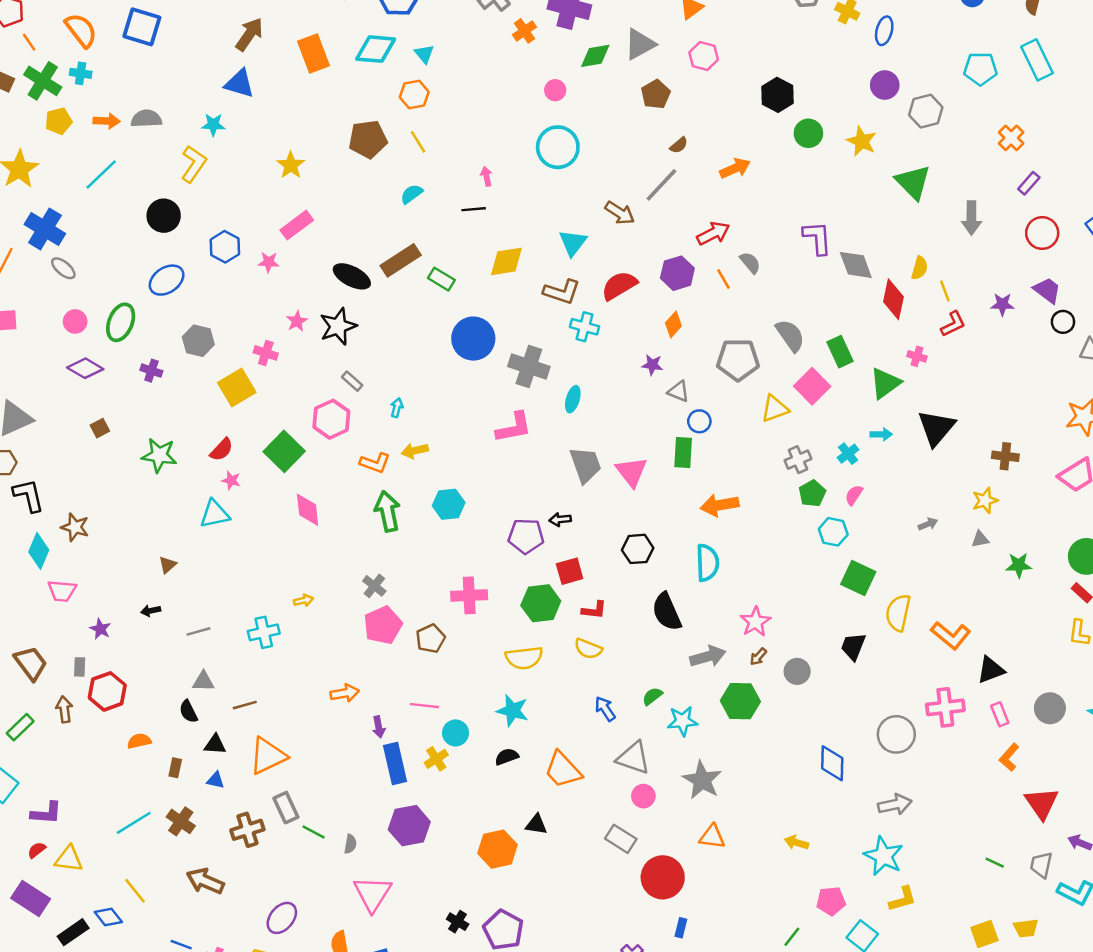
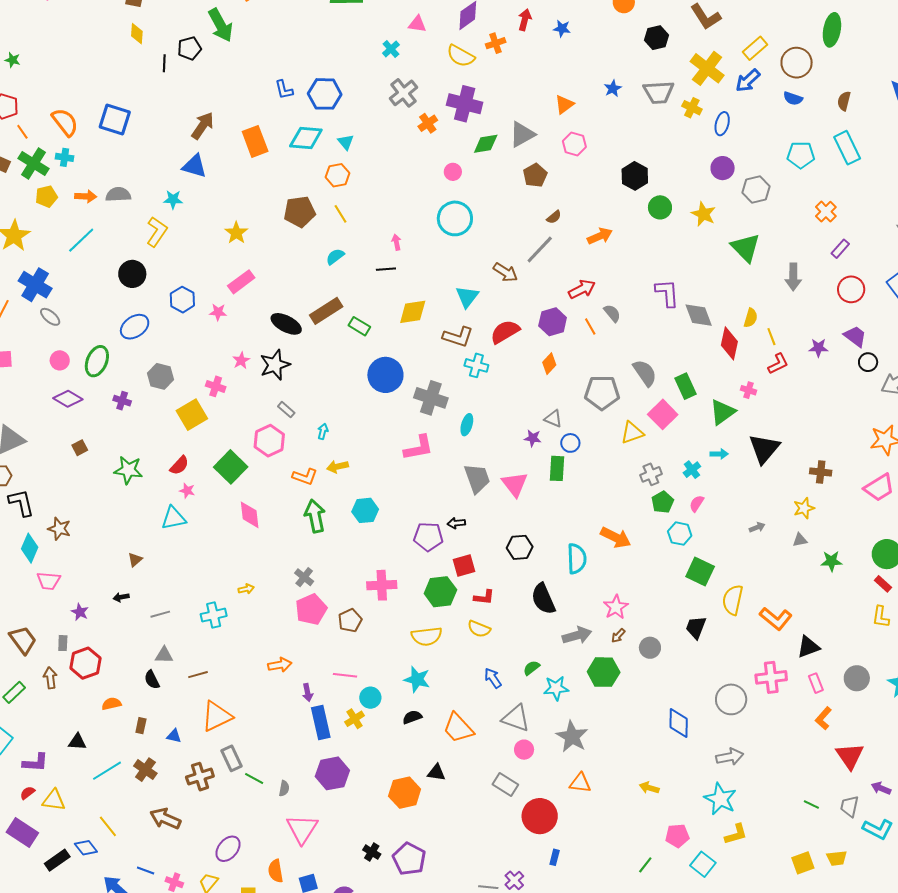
purple star: (652, 365) -> (533, 438), moved
orange arrow: (720, 505) -> (616, 537), moved, turned -144
black triangle: (215, 744) -> (77, 742), moved

